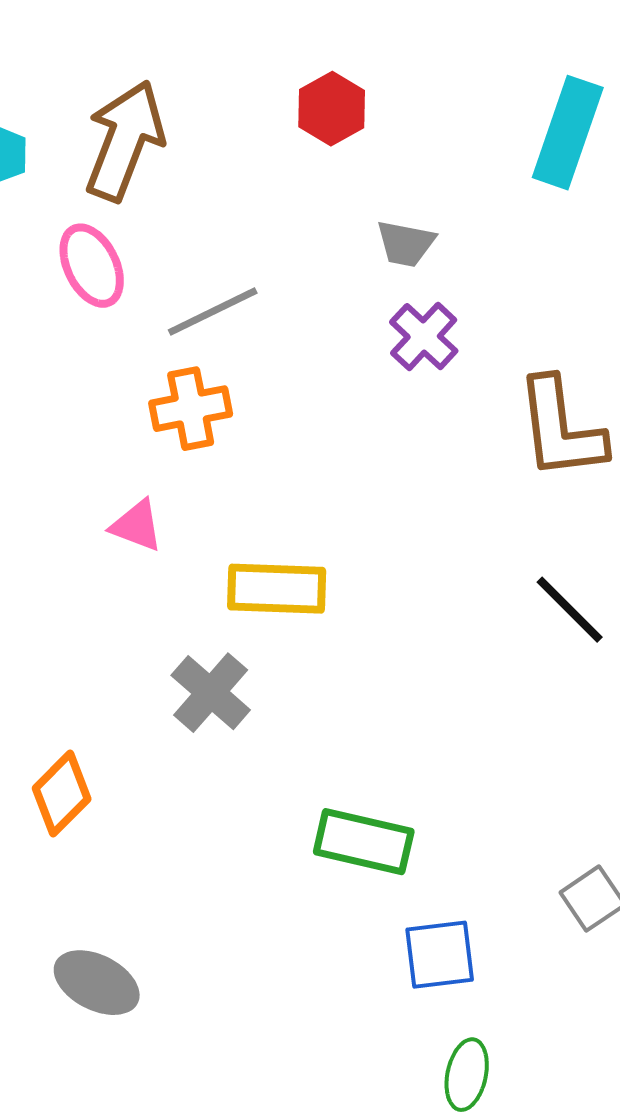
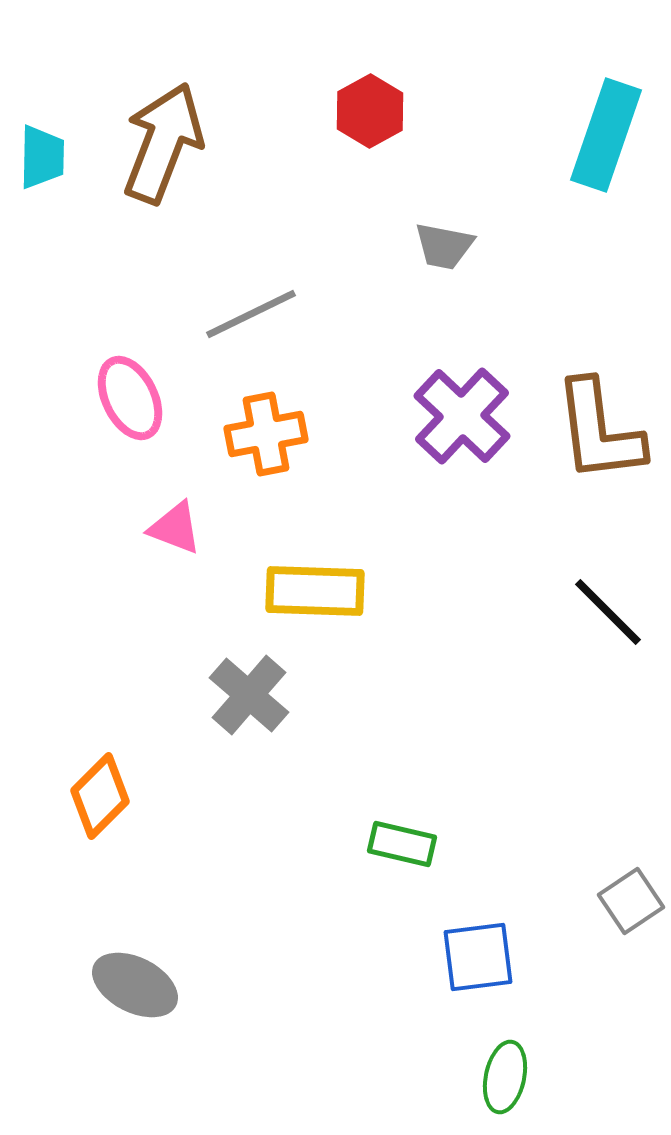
pink ellipse: (92, 266) -> (130, 398), moved
purple cross: (424, 337) -> (462, 416), moved, size x1.4
orange cross: (191, 409) -> (266, 434), moved
green rectangle: (364, 842) -> (402, 844), size x0.7

